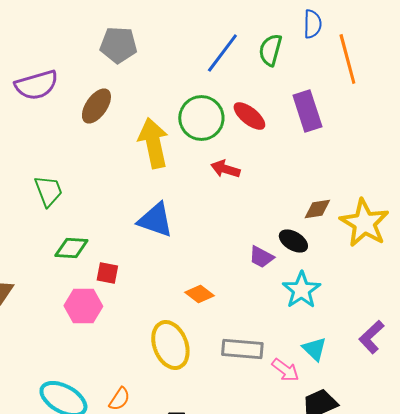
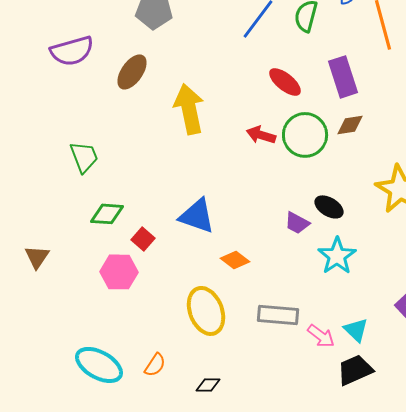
green circle: (201, 118) -> (305, 135), moved
brown diamond: (317, 209) -> (350, 125), moved
blue triangle: (155, 220) -> (197, 216), moved
red square: (107, 273) -> (143, 239), turned 30
cyan triangle: (314, 349) -> (356, 330), moved

